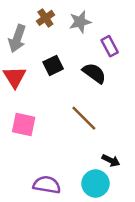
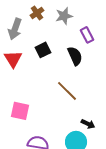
black semicircle: (94, 73) -> (75, 56), turned 30
pink square: (24, 124) -> (20, 111), moved

